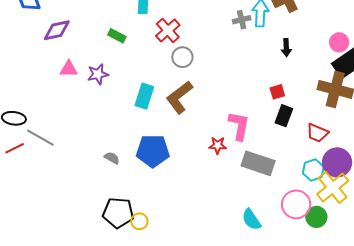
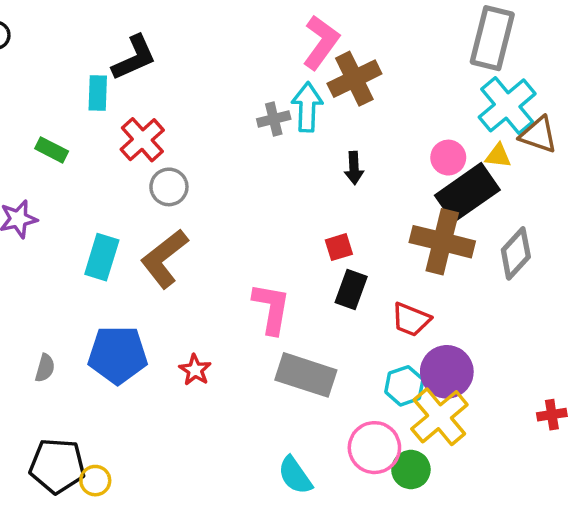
red star: (218, 145) -> (195, 370), moved, turned 30
gray semicircle: (112, 158) -> (45, 368), turned 77

